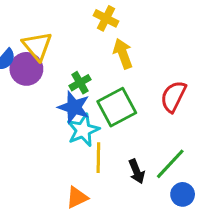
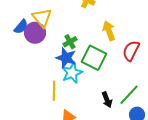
yellow arrow: (123, 54) -> (109, 31), moved
green square: (117, 107) -> (94, 58), turned -35
yellow line: (98, 158) -> (54, 91), moved

